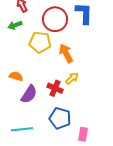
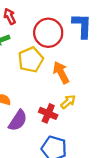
yellow pentagon: (40, 42) -> (31, 60), turned -30

